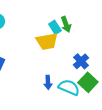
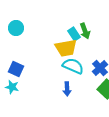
cyan semicircle: (69, 87) -> (73, 66), moved

